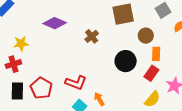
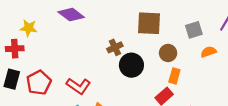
brown cross: (92, 36) -> (115, 47), moved
black circle: (126, 61) -> (131, 65), moved

